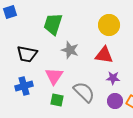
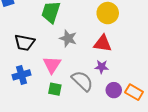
purple star: (113, 78) -> (102, 67), moved

